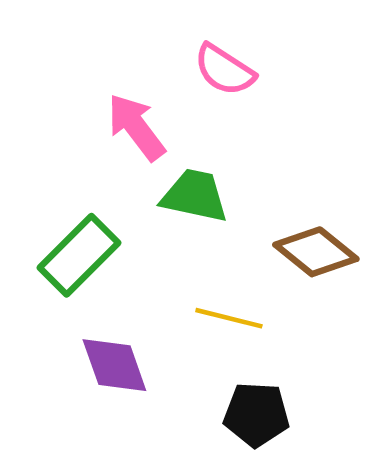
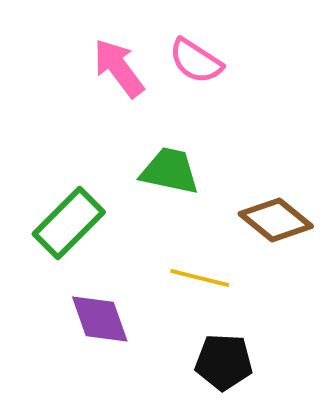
pink arrow: (136, 127) -> (119, 68), moved

